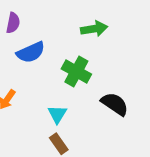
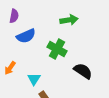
cyan triangle: (57, 114) -> (34, 79), moved

